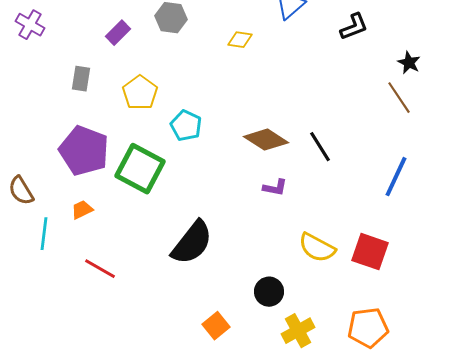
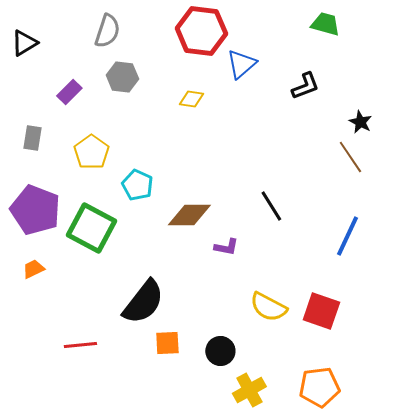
brown diamond: (266, 140) -> (189, 215), moved, turned -33
red line: (100, 269) -> (80, 345), moved, turned -36
orange square: (216, 326) -> (167, 343), moved, turned 36

